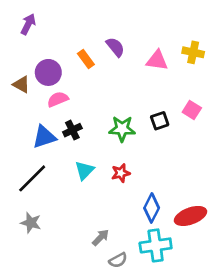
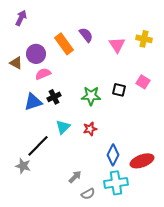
orange rectangle: (86, 59) -> (64, 44), size x1.5
pink triangle: (157, 60) -> (117, 45), turned 48
black square: (160, 121) -> (119, 90), turned 32
black line: (32, 178) -> (38, 146), moved

